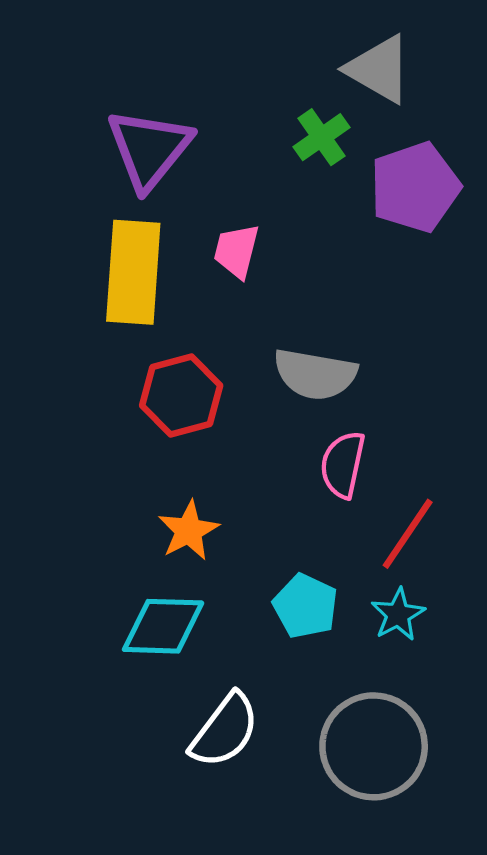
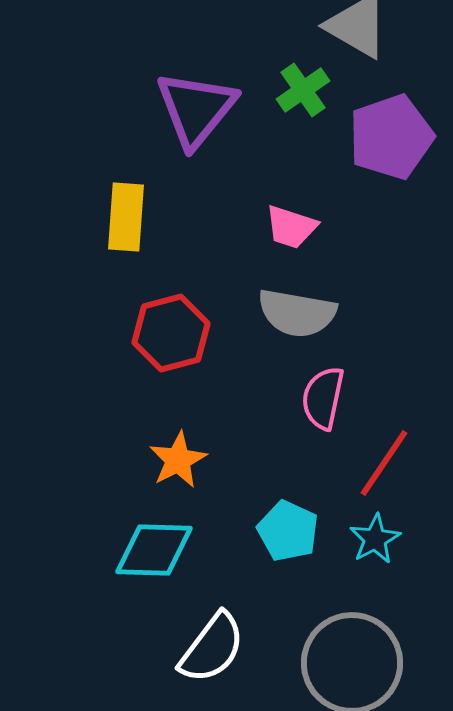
purple triangle: (149, 149) -> (196, 109), moved
pink trapezoid: (236, 251) -> (291, 227), moved, turned -86
yellow rectangle: (133, 272) -> (126, 217), size x0.7

